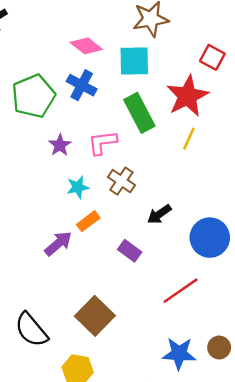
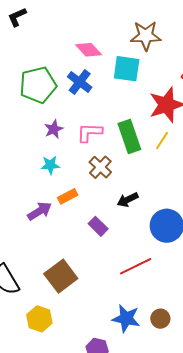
green rectangle: (139, 113) -> (129, 136), moved
cyan star: (78, 187) -> (50, 165), moved

